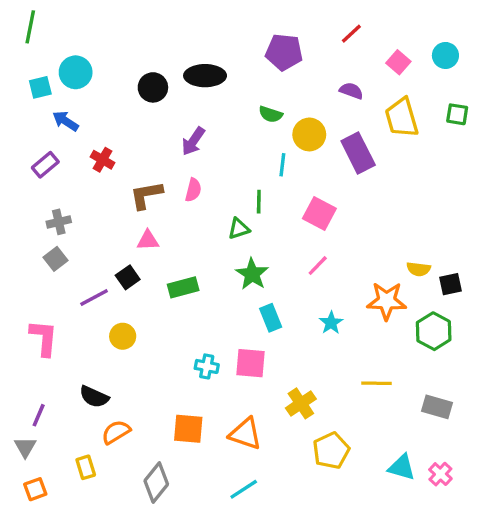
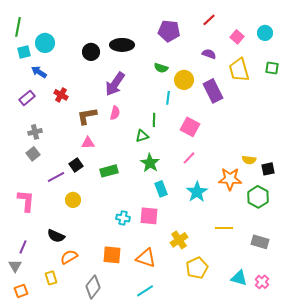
green line: (30, 27) -> (18, 27), moved
purple arrow: (193, 141) -> (115, 84), size x1.4
cyan star: (331, 323) -> (197, 192), size x1.5

